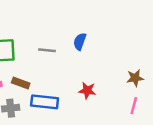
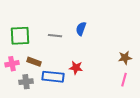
red star: (87, 91) -> (76, 68), moved

